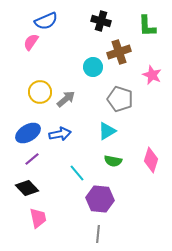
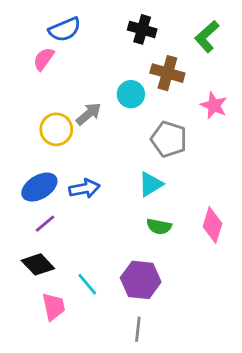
green L-shape: (147, 26) -> (207, 36), turned 50
brown cross: (119, 52) -> (167, 73), turned 35
gray arrow: (66, 99) -> (89, 114), moved
cyan line: (77, 173) -> (87, 284), moved

